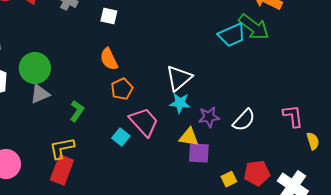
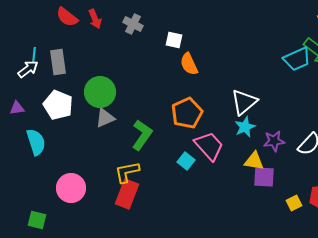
orange semicircle: (109, 59) -> (189, 64), moved
orange pentagon: (122, 89) -> (187, 113), size x1.4
cyan star: (180, 103) -> (245, 127), turned -30
green L-shape: (77, 111) -> (142, 135), size x1.4

